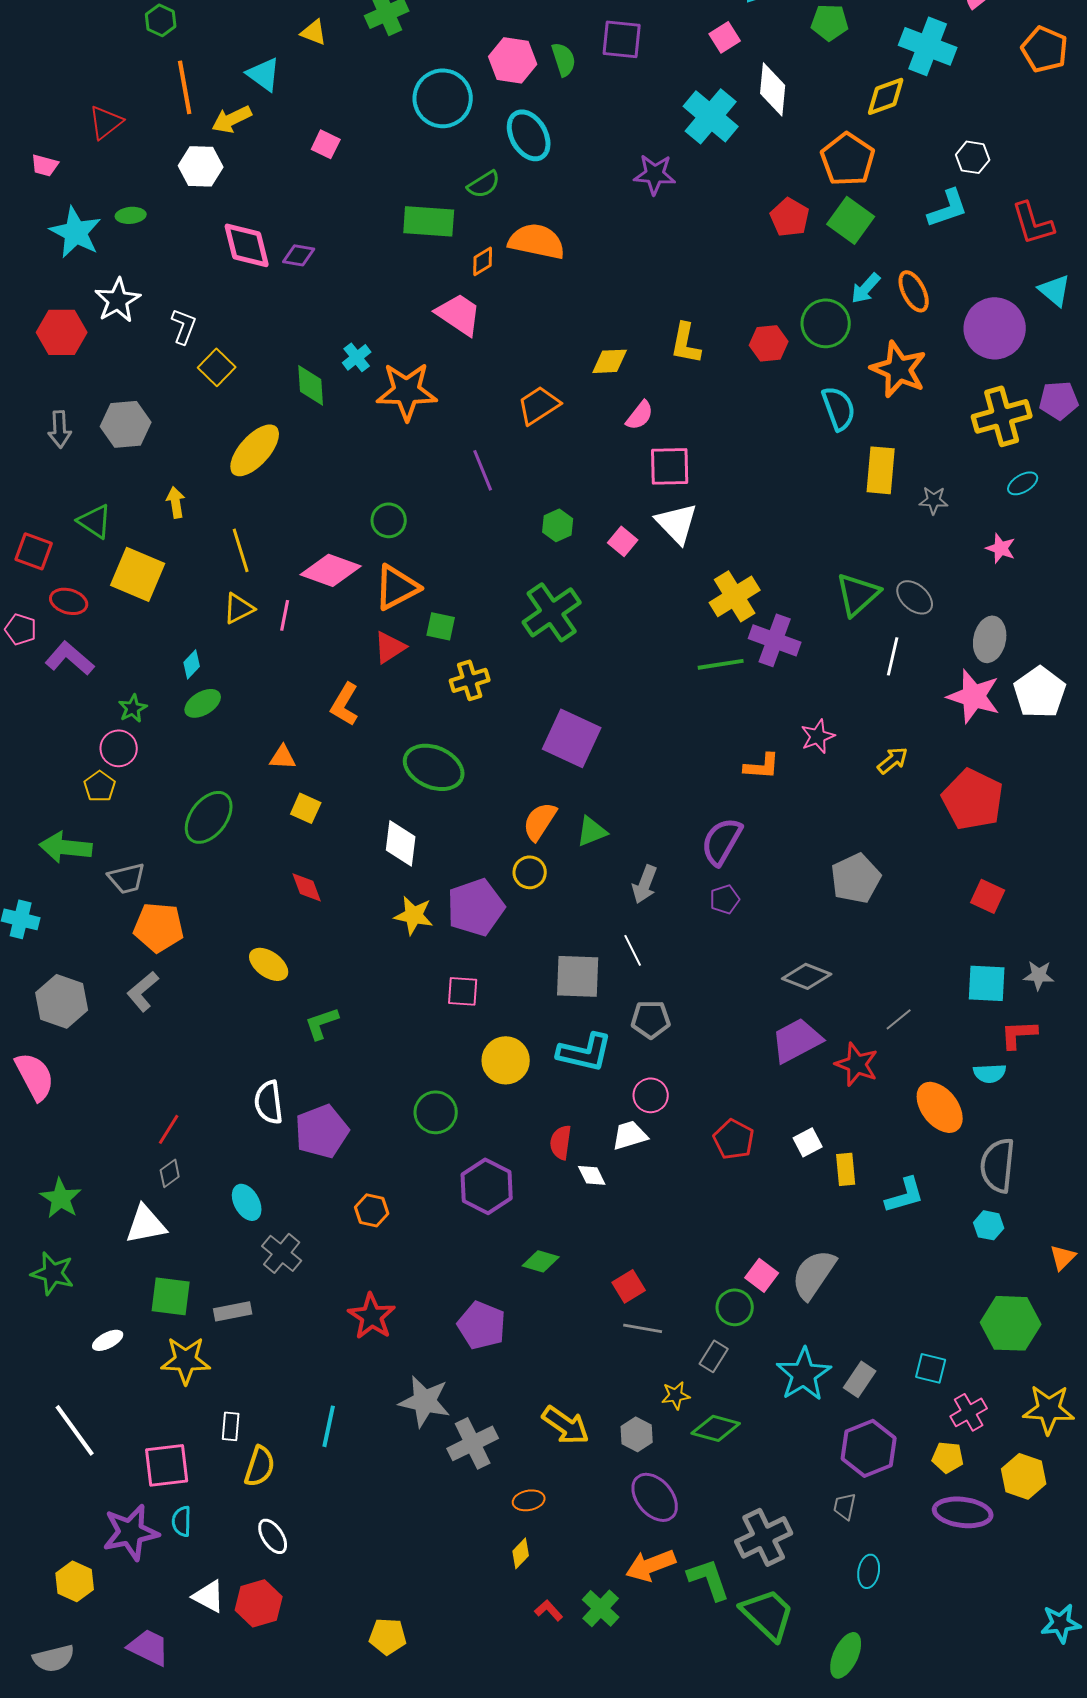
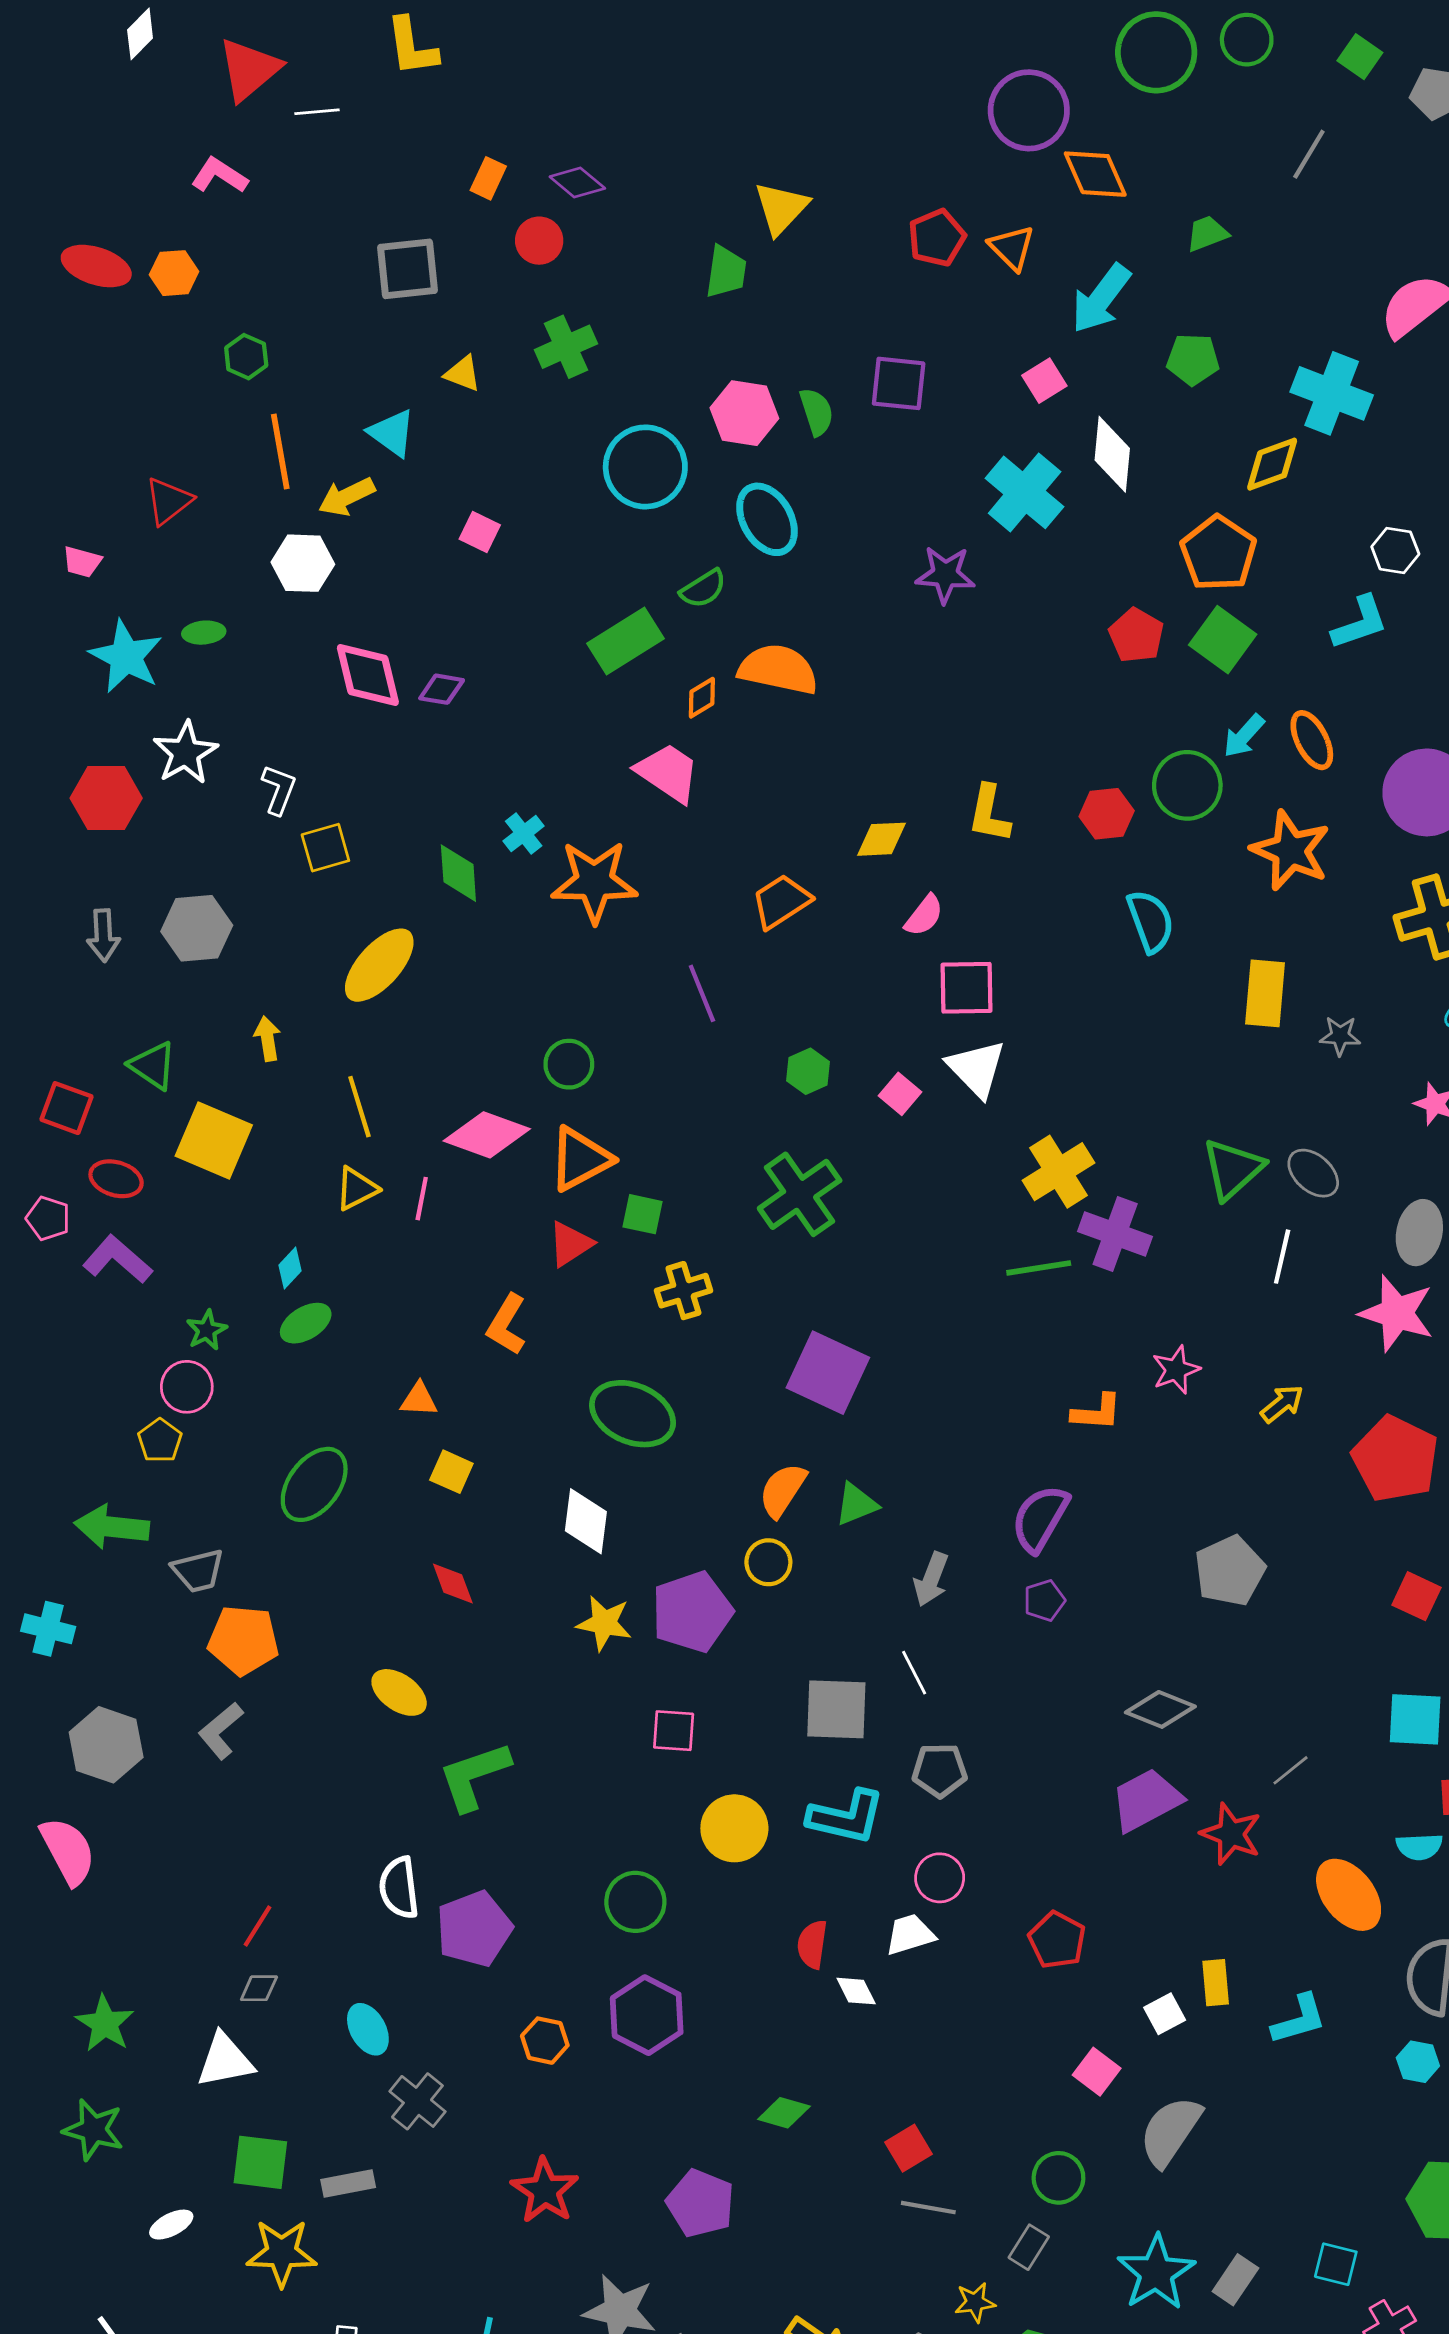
green rectangle: (429, 221) -> (625, 641), turned -36
yellow square: (217, 367) -> (325, 848), turned 30
cyan semicircle: (839, 408) -> (1150, 921), moved
green L-shape: (322, 1023) -> (474, 1776), size x1.5
white square: (808, 1142) -> (1165, 2014), moved
gray diamond: (170, 1173) -> (259, 1988), turned 36
purple hexagon: (487, 1186) -> (647, 2015), moved
pink square: (762, 1275) -> (1097, 2072), moved

